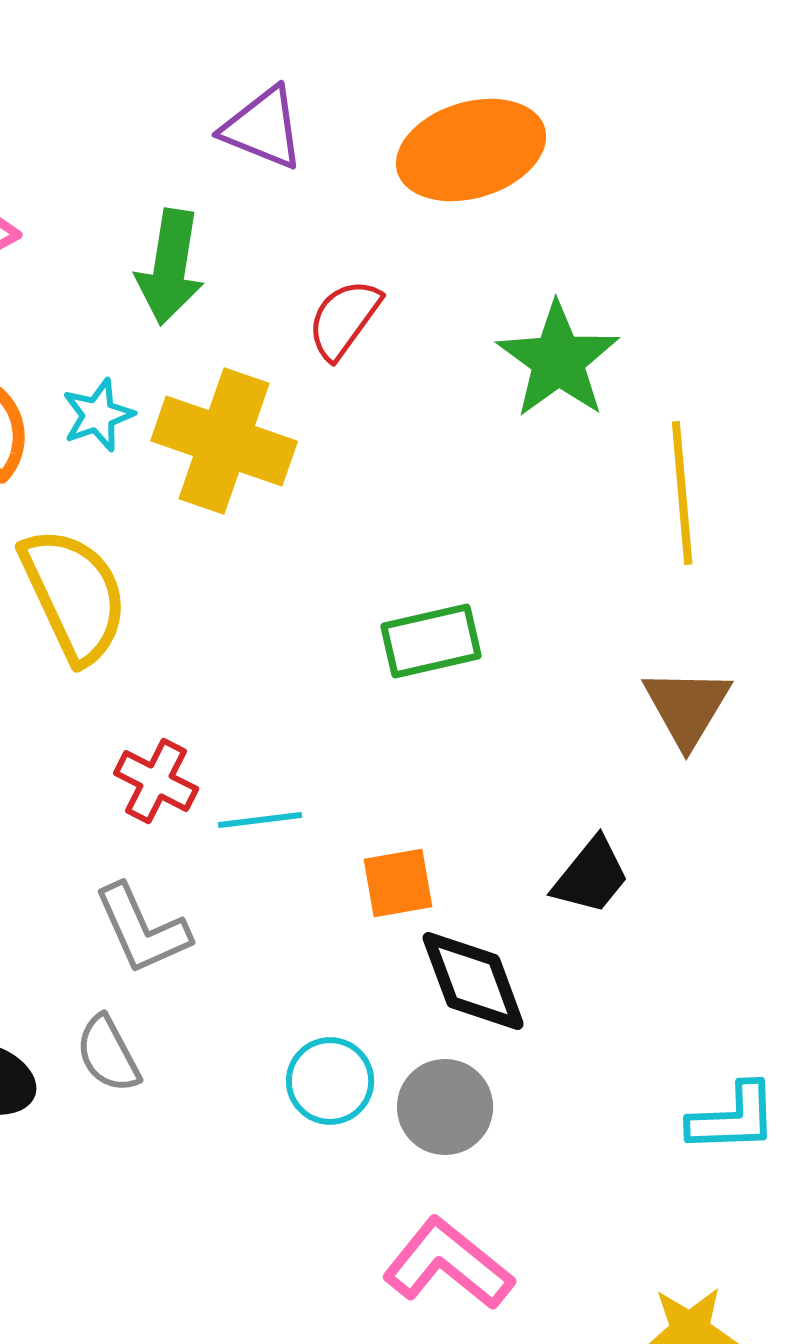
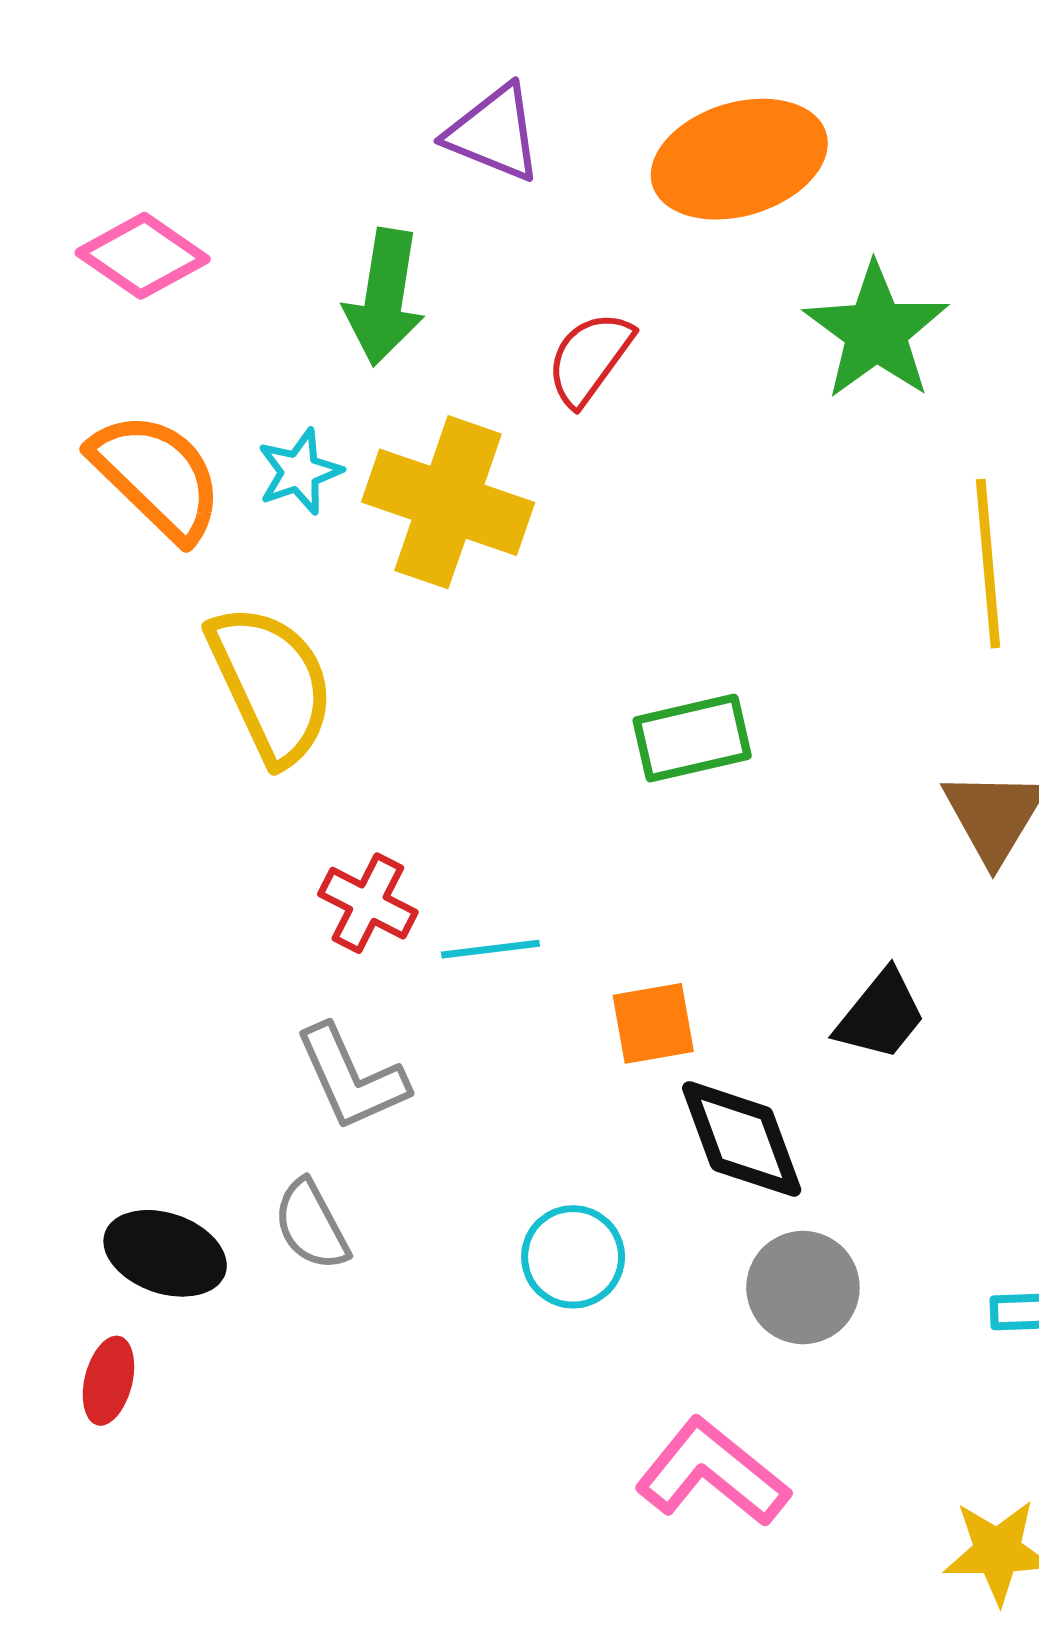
green star: (558, 360) -> (876, 331), moved
gray circle: (445, 1107) -> (803, 1288), moved

